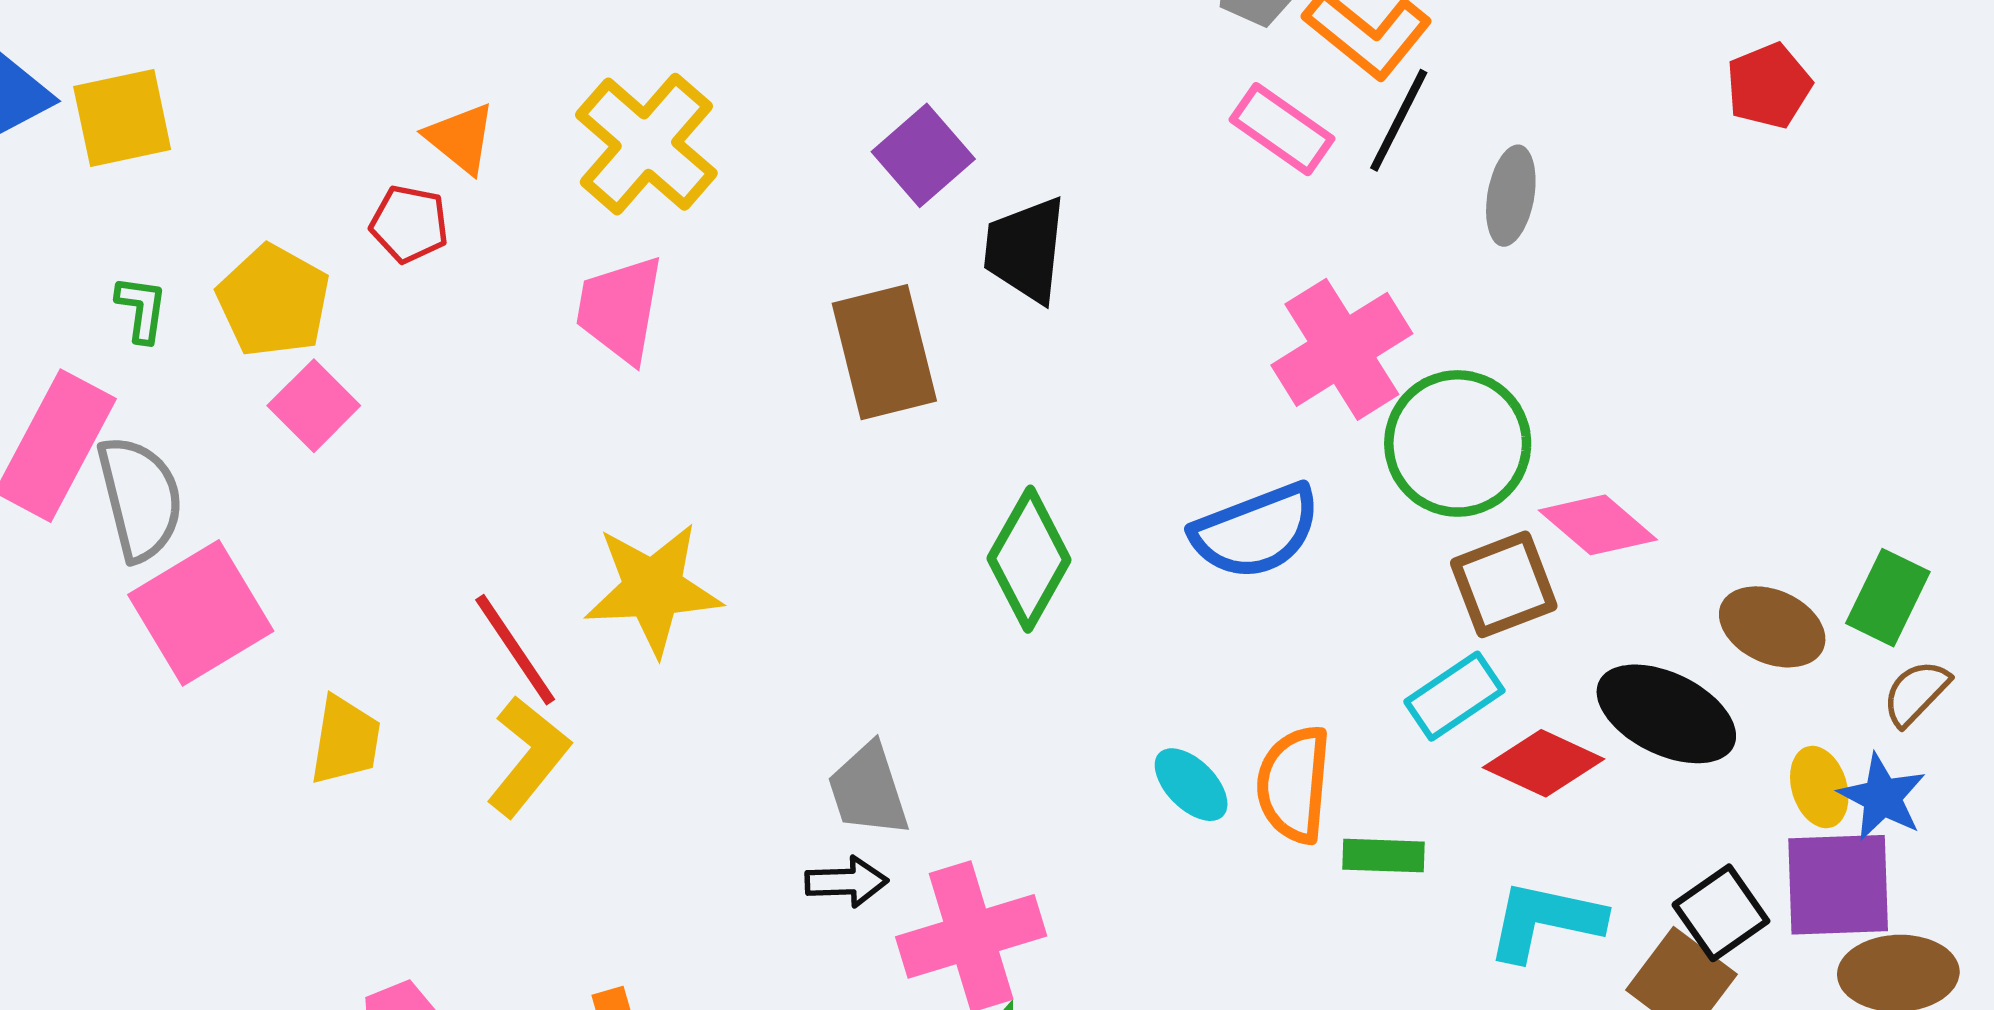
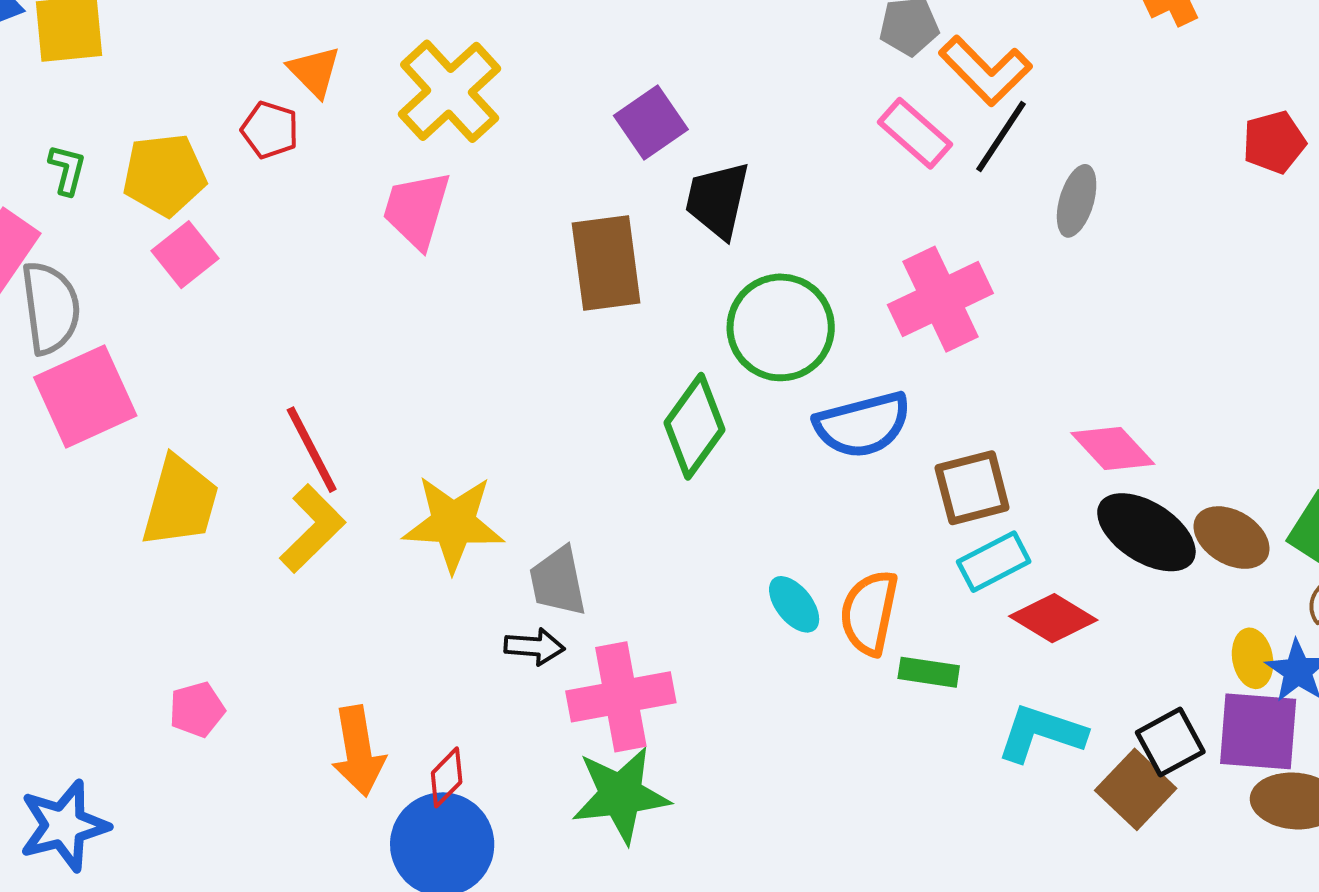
yellow pentagon: (273, 301) -> (164, 175), turned 30
green circle: (1458, 443) -> (781, 327), moved
brown square: (1504, 584) -> (972, 488), moved
yellow star: (653, 589) -> (453, 523), moved
black ellipse: (1666, 714) -> (1146, 532), moved
yellow trapezoid: (345, 740) -> (180, 502), size x1.4

